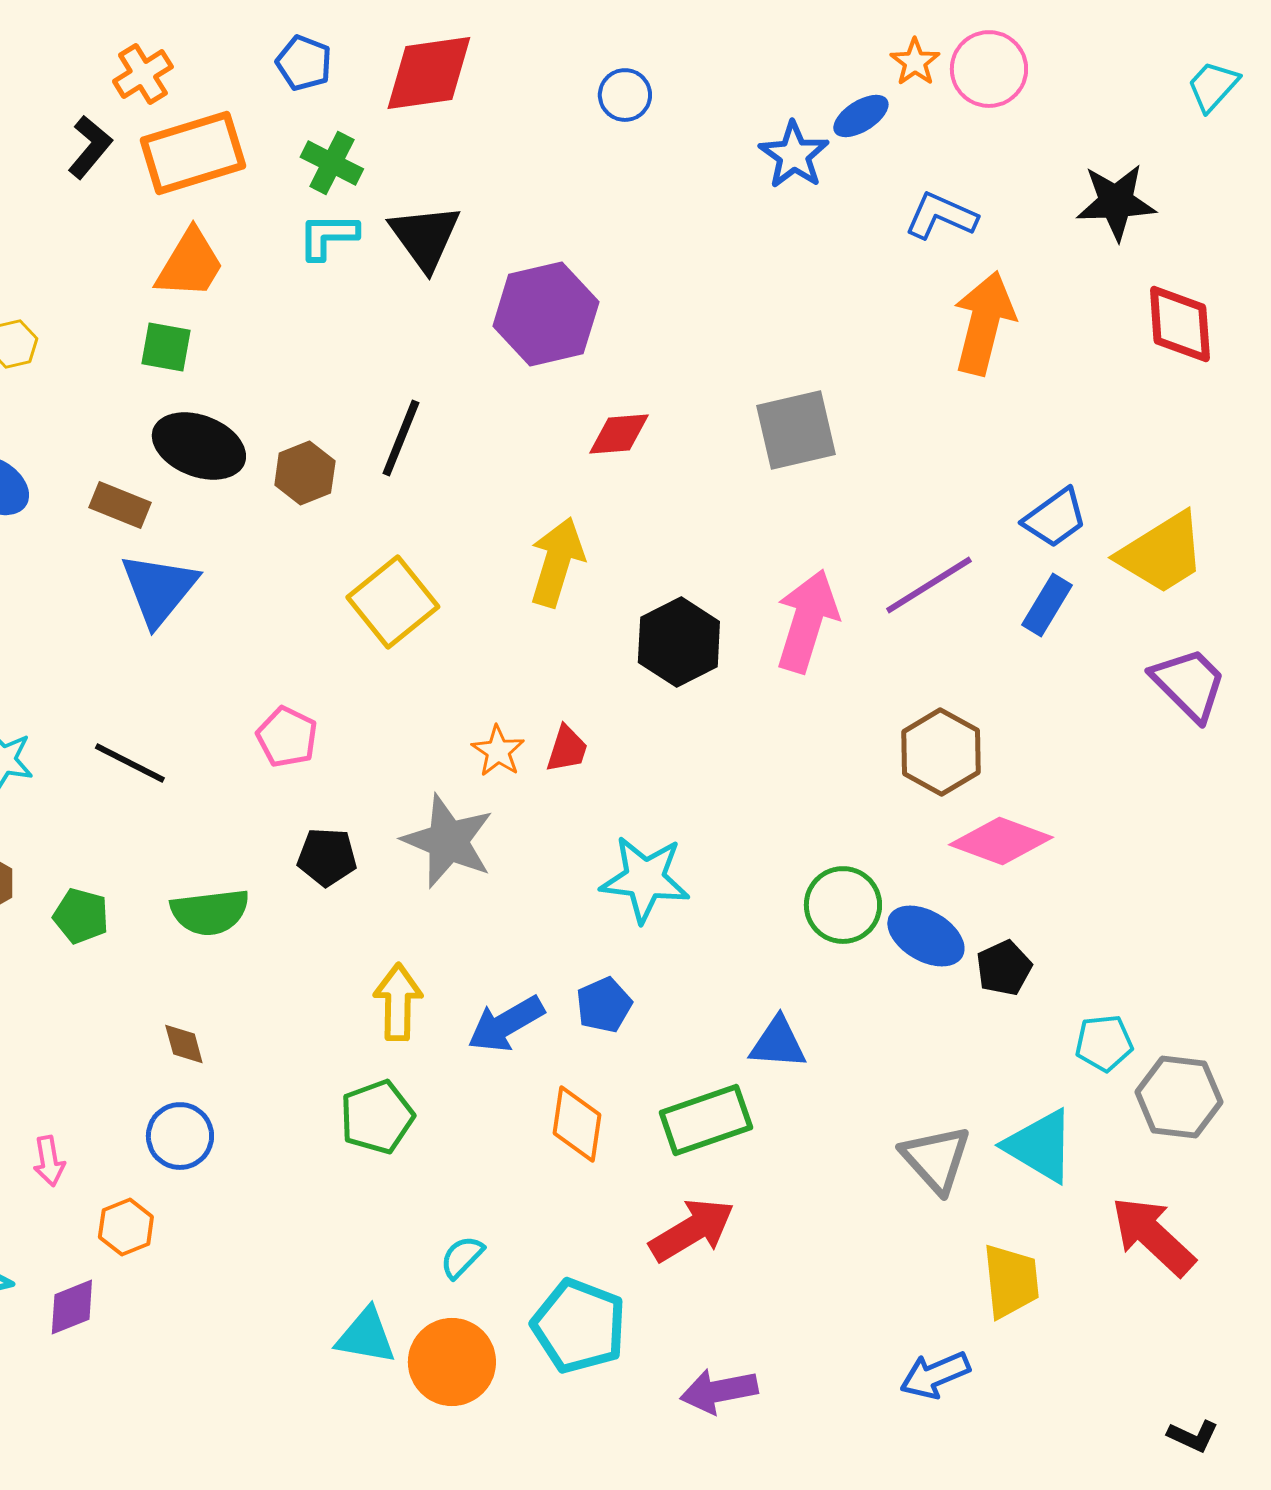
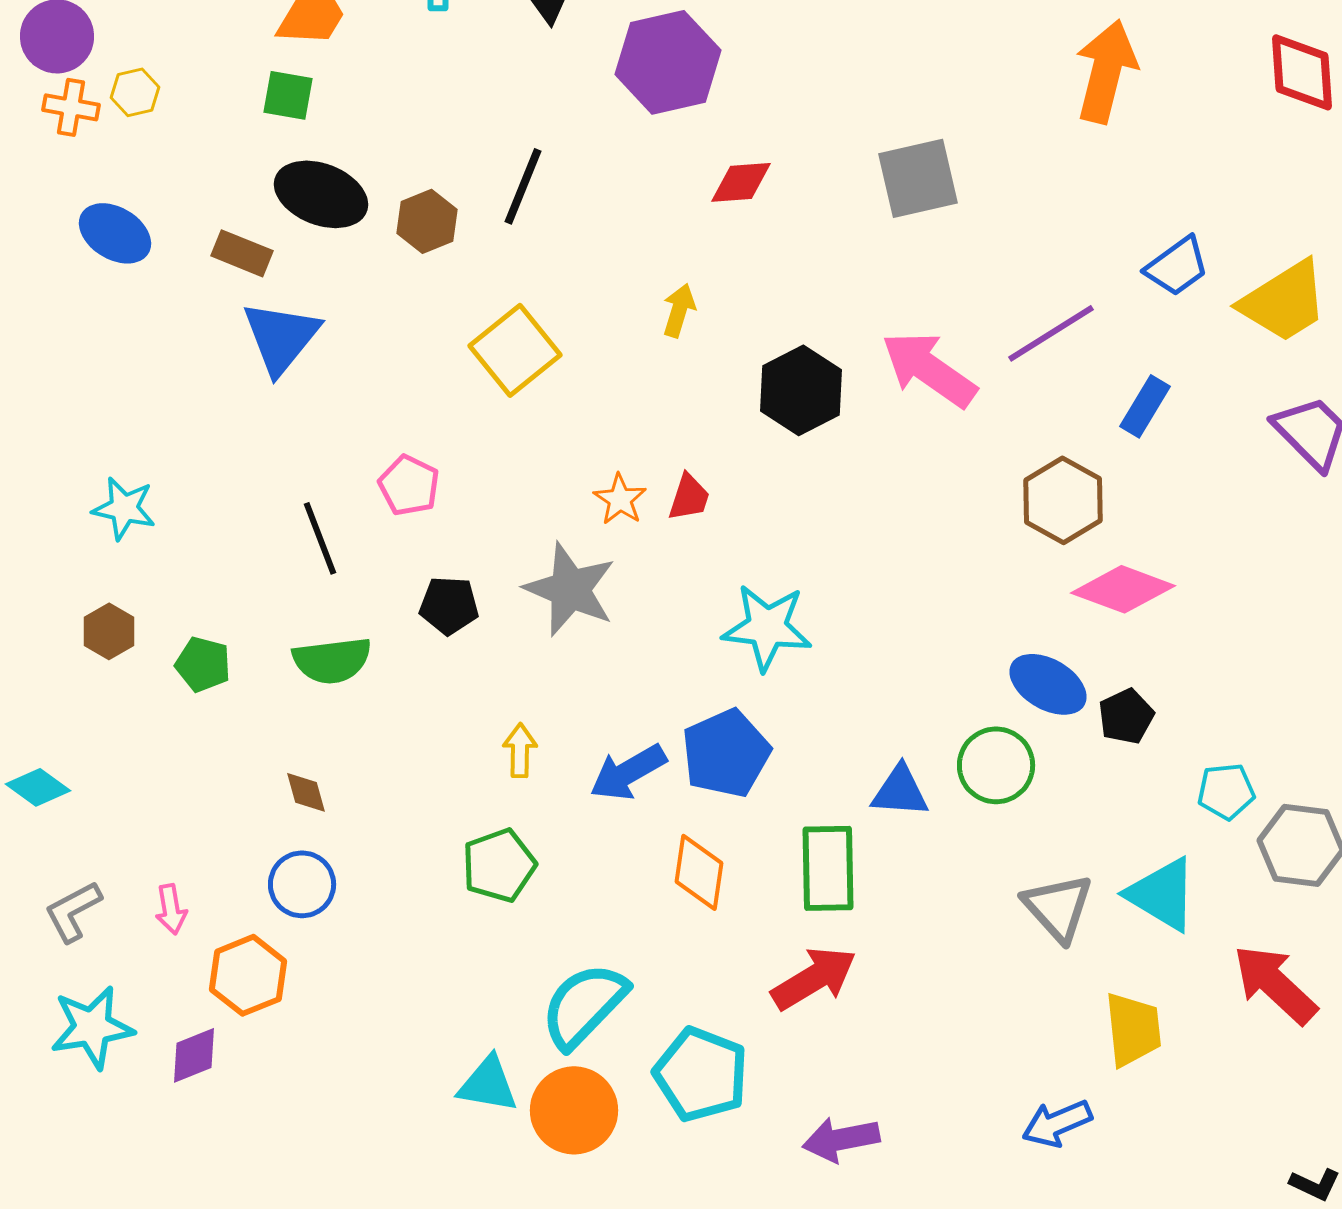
yellow arrow: (557, 562) -> (679, 310), size x0.6
blue rectangle: (1047, 605) -> (1145, 406), moved
pink arrow: (807, 621) -> (929, 369), turned -72
black line: (130, 763) -> (320, 538), moved, turned 42
green circle: (843, 905) -> (996, 765), moved
yellow arrow: (398, 1002) -> (520, 750), size x0.7
blue pentagon: (604, 1005) -> (726, 753), size x1.6
green rectangle: (706, 1120) -> (828, 868), turned -72
orange hexagon: (126, 1227) -> (248, 975), size x1.4
cyan semicircle: (462, 1257) -> (584, 1005), size x2.0

